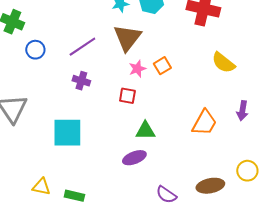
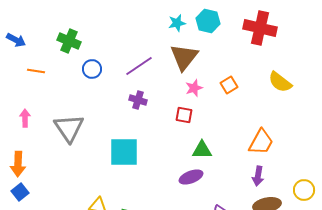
orange square: (162, 66) -> (229, 85), moved
purple arrow: (242, 111) -> (258, 176), moved

